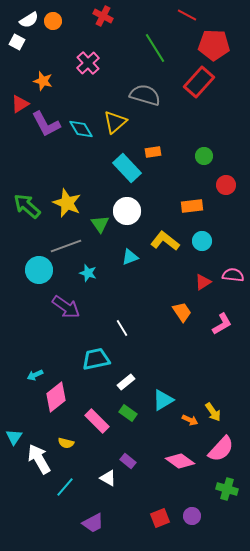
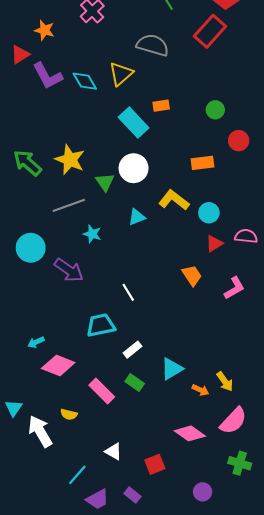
cyan circle: (202, 241) -> (209, 213), moved
cyan circle: (39, 270) -> (31, 248), moved
pink diamond: (56, 397) -> (58, 366), turned 60
purple rectangle: (128, 461) -> (132, 495), moved
cyan line: (65, 487) -> (77, 475), moved
red square: (160, 518) -> (155, 464), moved

